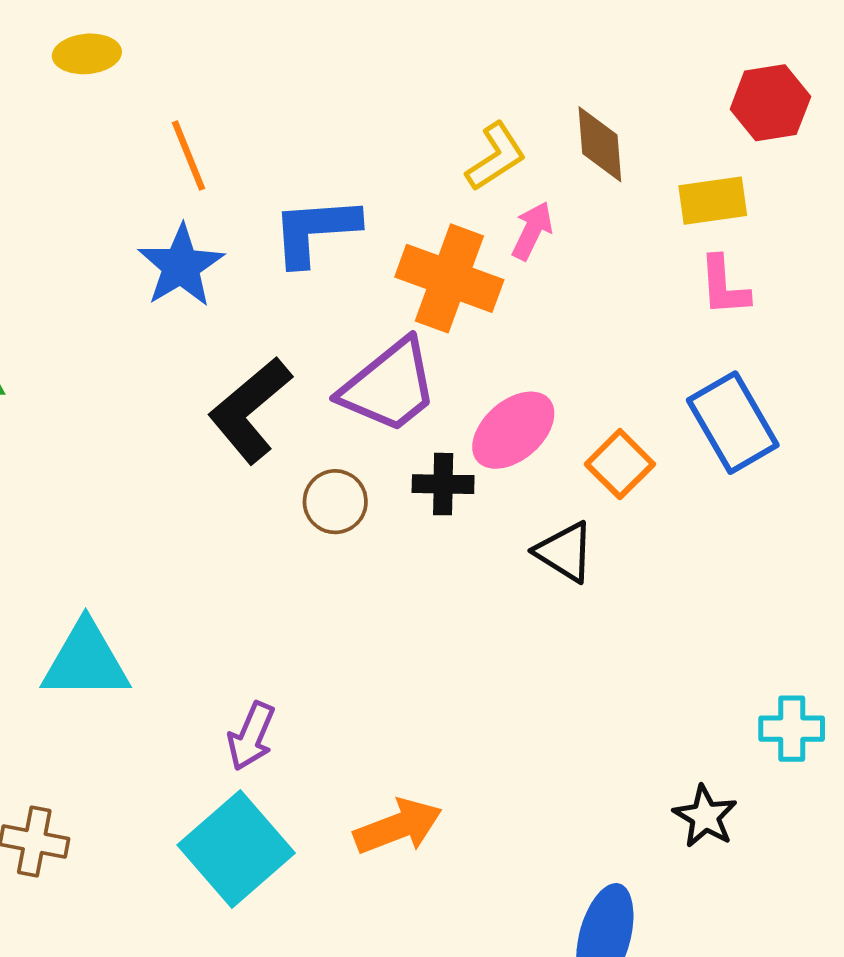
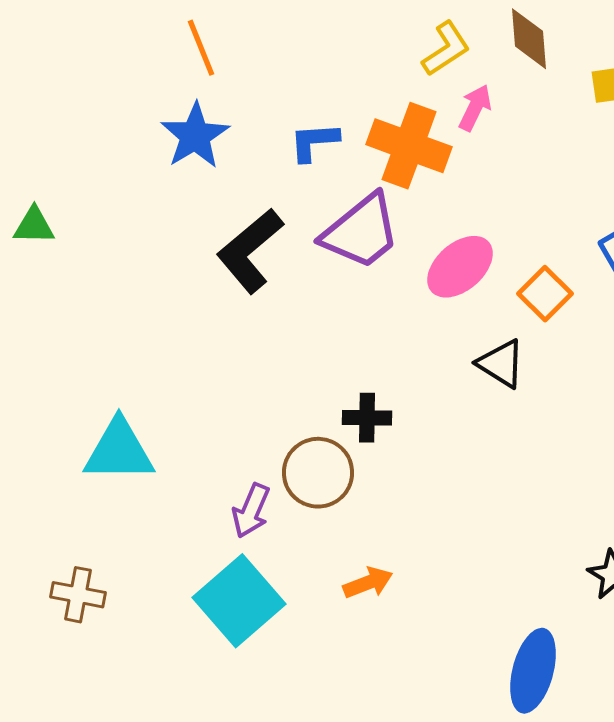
blue L-shape: (315, 231) -> (314, 142), moved, size x0.7
black cross: (443, 484) -> (367, 418), moved
brown circle: (335, 502) -> (318, 473), moved, size x1.4
orange arrow: (398, 826) -> (368, 583), size x0.7

